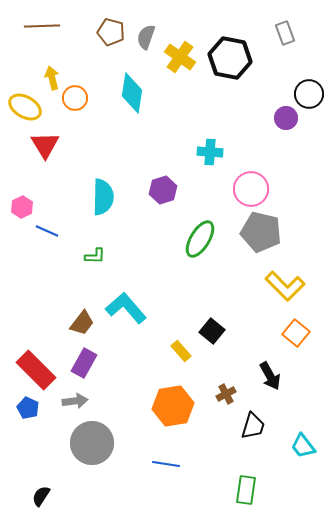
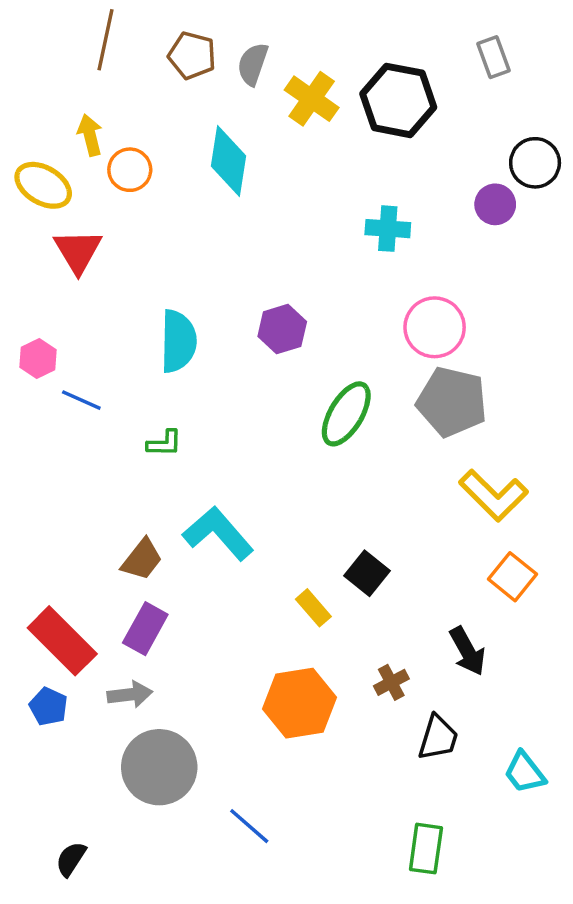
brown line: (42, 26) -> (106, 40), moved, turned -76
cyan cross: (210, 152) -> (388, 229), moved
blue line: (166, 464) -> (249, 826), moved, turned 32

